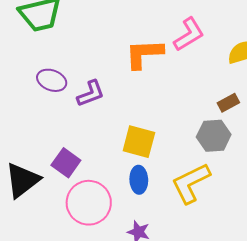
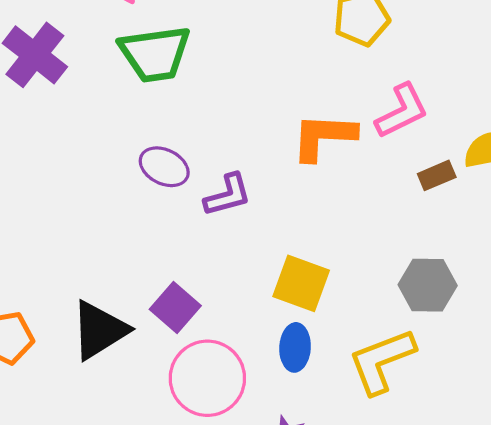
brown rectangle: (228, 103) -> (437, 175), moved

